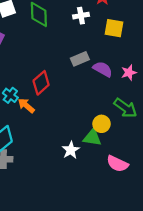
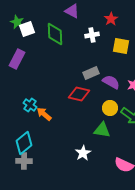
red diamond: (41, 83) -> (79, 94), moved, turned 55
yellow circle: (101, 124) -> (110, 108), moved
green triangle: (92, 138) -> (102, 130), moved

